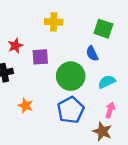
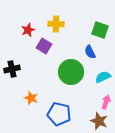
red star: (15, 46) -> (28, 30), moved
purple square: (40, 57) -> (44, 46), moved, turned 35
blue pentagon: (71, 110) -> (59, 114), moved, turned -30

